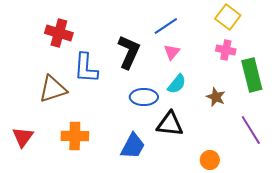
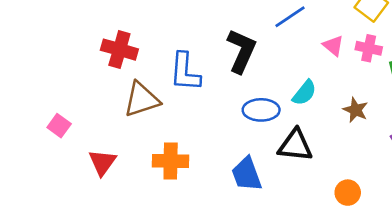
red cross: (59, 33) -> (119, 50), moved
pink triangle: (172, 52) -> (333, 46), moved, turned -30
blue trapezoid: (133, 146) -> (247, 174), turned 132

